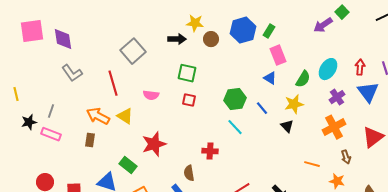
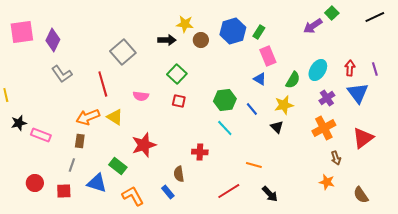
purple diamond: (63, 39) -> (53, 40), turned 35
green square: (187, 73) -> (177, 74), turned 30
gray line: (51, 111) -> (72, 165), moved
orange arrow: (98, 116) -> (88, 117), turned -50
orange line: (312, 164) -> (254, 165), moved

